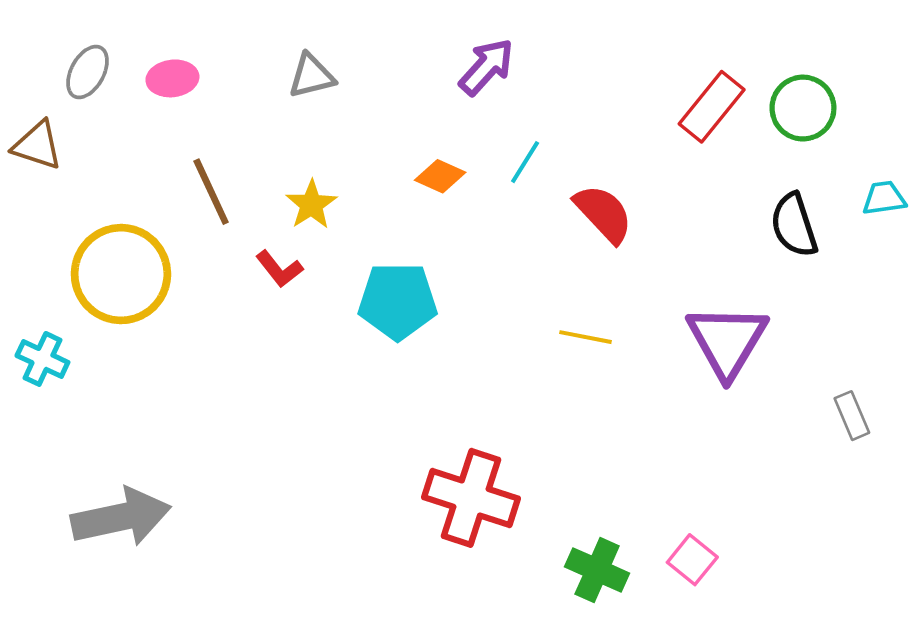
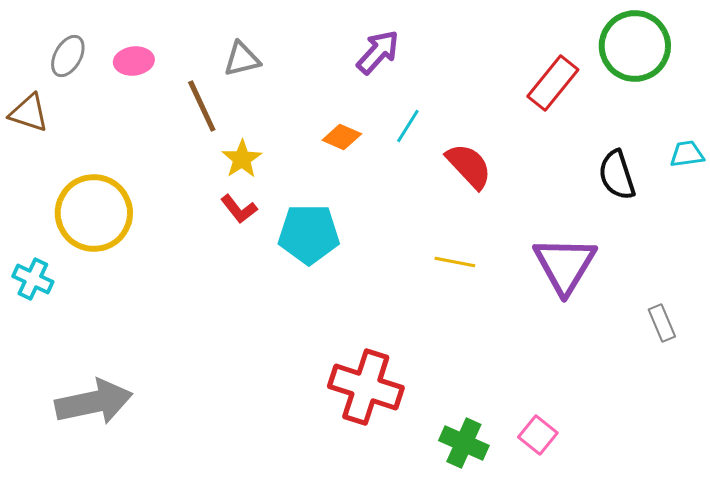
green circle: (803, 108) -> (635, 46), moved, size x1.4
brown line: (211, 192) -> (202, 106), moved
red L-shape: (279, 269) -> (239, 209), moved

